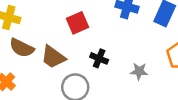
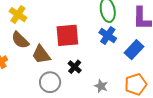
red square: (77, 23) -> (67, 35), size x1.4

